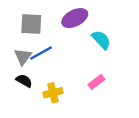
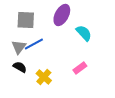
purple ellipse: (75, 18) -> (62, 15), turned -35
yellow cross: (53, 93) -> (44, 77), turned -35

